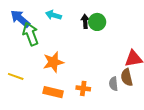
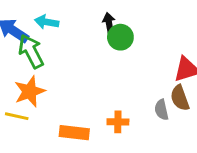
cyan arrow: (53, 15) -> (47, 22), moved
green circle: (97, 22) -> (120, 37), moved
orange star: (53, 62) -> (30, 91), moved

